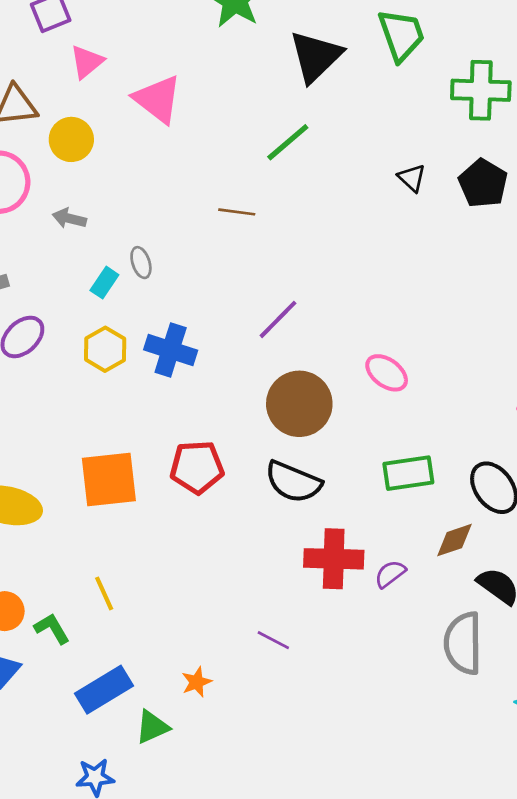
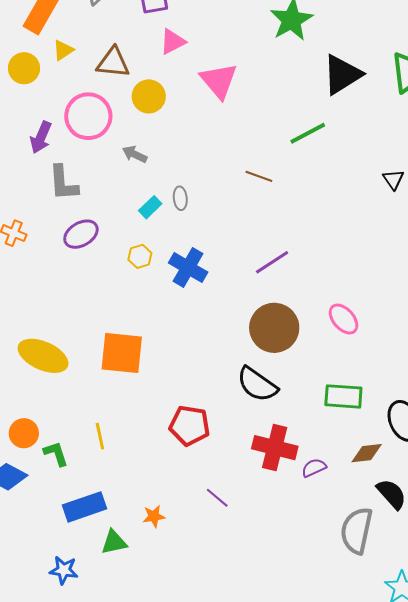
yellow hexagon: (105, 349) -> (140, 256), size x0.7
red pentagon: (197, 467) -> (190, 426), moved

